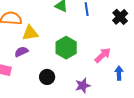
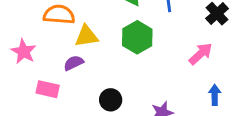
green hexagon: (66, 48) -> (137, 37), moved
pink arrow: (103, 55) -> (201, 54), moved

